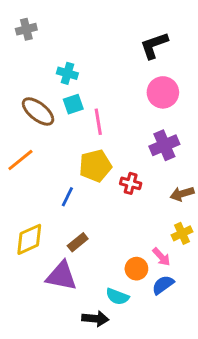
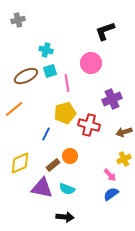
pink circle: (163, 92) -> (91, 63), moved
brown ellipse: (38, 111) -> (26, 76), turned -65
red cross: (131, 183) -> (89, 125), size x1.5
orange circle: (136, 269) -> (70, 156), moved
cyan semicircle: (117, 297) -> (67, 189), moved

